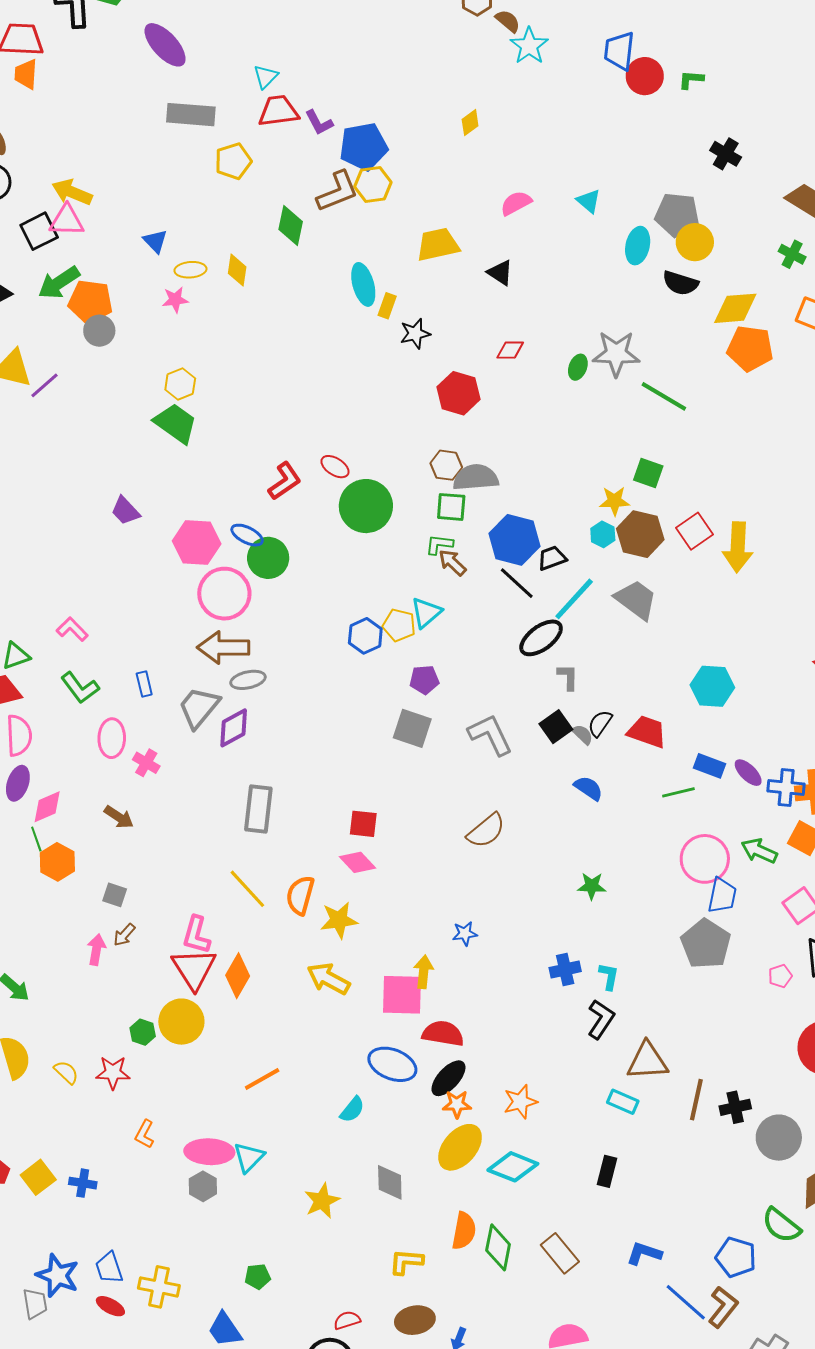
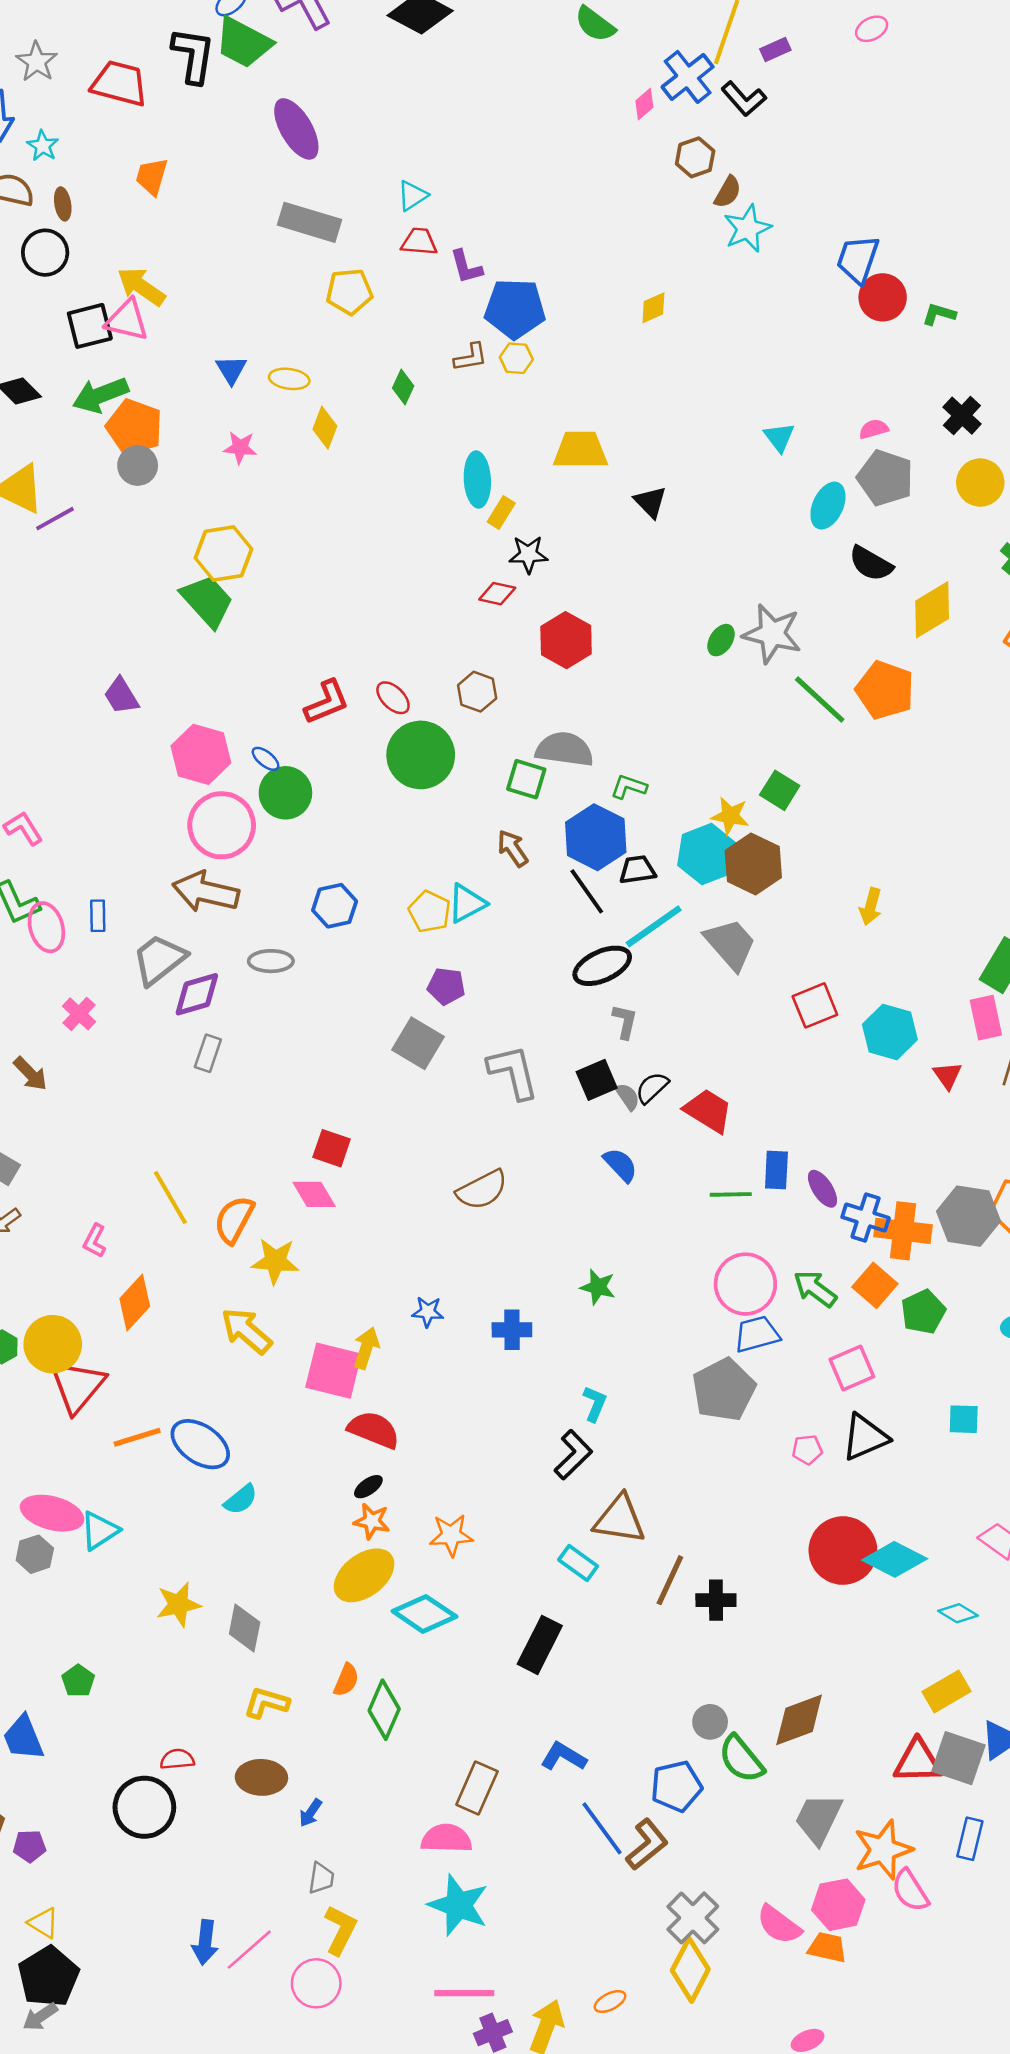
brown semicircle: (508, 21) -> (728, 192), turned 68
orange trapezoid: (26, 74) -> (152, 177), moved
red trapezoid: (278, 111) -> (419, 242), size x0.7
yellow hexagon: (373, 184) -> (516, 358), size x0.7
brown L-shape: (338, 191) -> (471, 357), size x0.6
pink semicircle: (516, 203) -> (874, 429), moved, size x0.7
green diamond: (291, 226) -> (403, 387), size x0.7
yellow circle: (695, 242) -> (980, 483), moved
yellow ellipse: (190, 270) -> (289, 379), moved
yellow diamond: (735, 308) -> (932, 610), turned -39
orange pentagon: (750, 348) -> (885, 690), moved
red diamond: (510, 350) -> (497, 594), moved
yellow hexagon: (180, 384) -> (223, 554), size x1.4
brown hexagon: (446, 465) -> (477, 692), moved
red square: (695, 531) -> (815, 1005), moved
cyan hexagon: (603, 534) -> (707, 854), size x1.8
blue ellipse: (247, 535) -> (266, 759), size x0.7
green L-shape: (439, 544) -> (629, 787), moved
yellow arrow: (738, 547) -> (871, 907), size x0.6
blue hexagon: (365, 636) -> (335, 906), moved
gray ellipse: (248, 680) -> (271, 961), moved
cyan hexagon: (712, 686) -> (890, 1032), moved
pink ellipse: (112, 738) -> (46, 927), moved, turned -30
blue rectangle: (709, 766) -> (776, 1170), turned 60
gray rectangle: (258, 809) -> (208, 1053), moved, size x0.6
blue trapezoid: (722, 896) -> (757, 1334), turned -129
pink L-shape: (196, 935) -> (95, 1241), size x0.7
red triangle: (194, 969) -> (77, 1386), moved
blue cross: (565, 970) -> (512, 1330), moved
blue ellipse: (392, 1064) -> (200, 1444), moved
black ellipse: (448, 1078) -> (368, 1487), size x0.6
gray circle: (779, 1138) -> (710, 1722), moved, size x0.6
black rectangle: (607, 1171) -> (540, 1645), size x1.4
gray diamond: (390, 1182) -> (245, 1628), moved
orange semicircle: (464, 1231) -> (346, 1680), size x0.7
brown rectangle: (560, 1253) -> (477, 1788), moved, turned 51
blue pentagon: (736, 1257) -> (676, 1786), turned 30
green pentagon: (258, 1276) -> (78, 1681), turned 30

